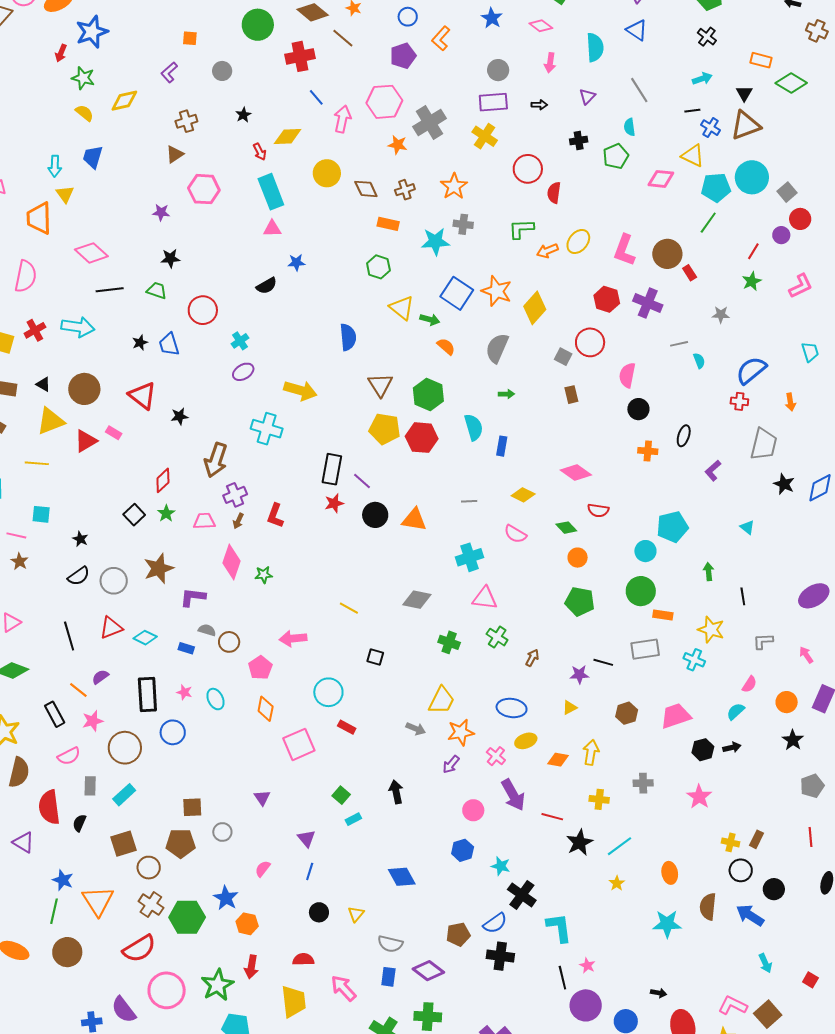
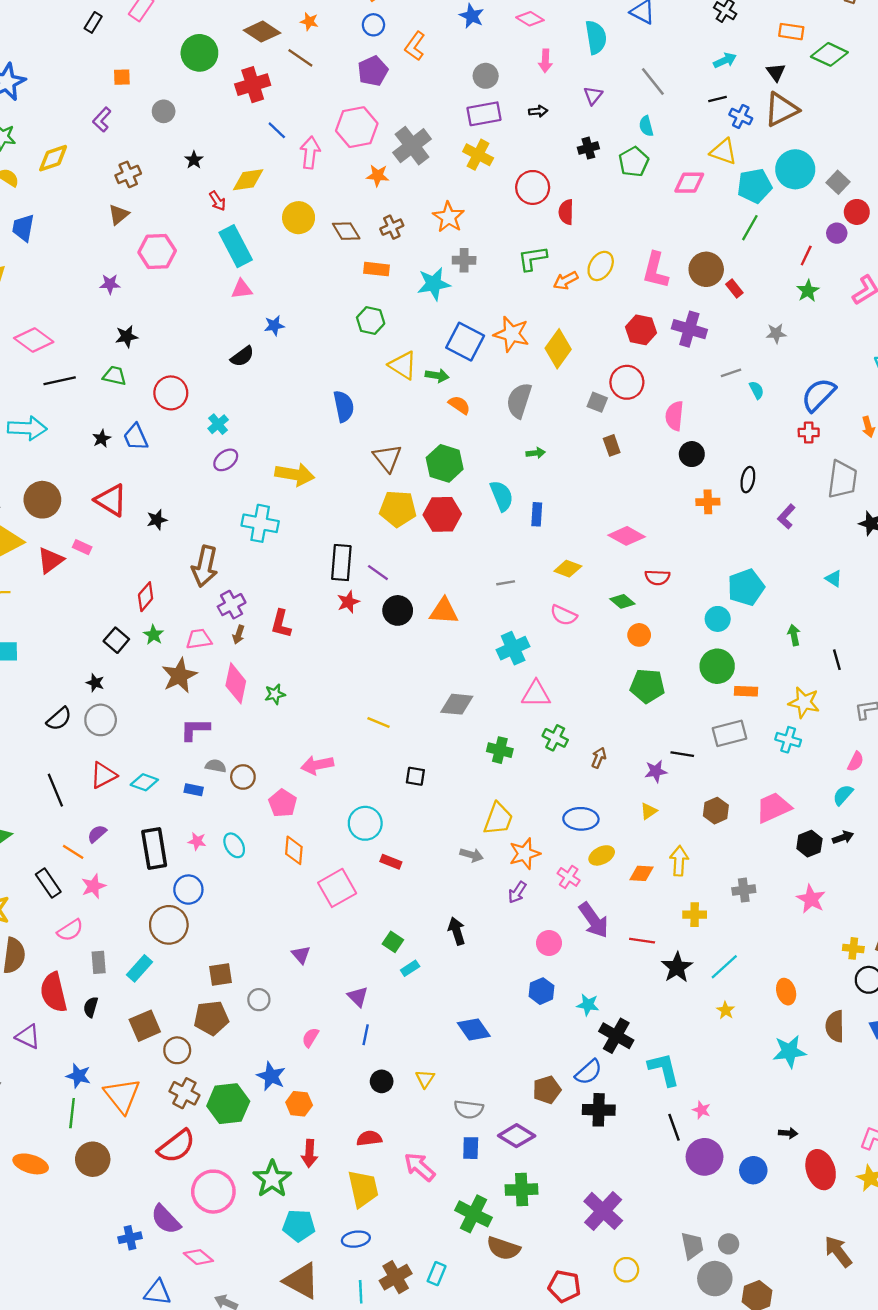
black star: (80, 539) -> (95, 683), moved
brown star: (159, 568) -> (179, 676), moved
brown circle: (125, 748) -> (169, 925), moved

